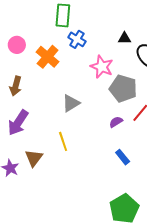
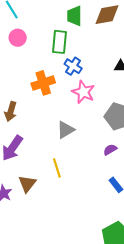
pink circle: (17, 45) -> (18, 38), moved
orange cross: (48, 57) -> (43, 83), turned 30
pink star: (102, 67) -> (83, 92), moved

